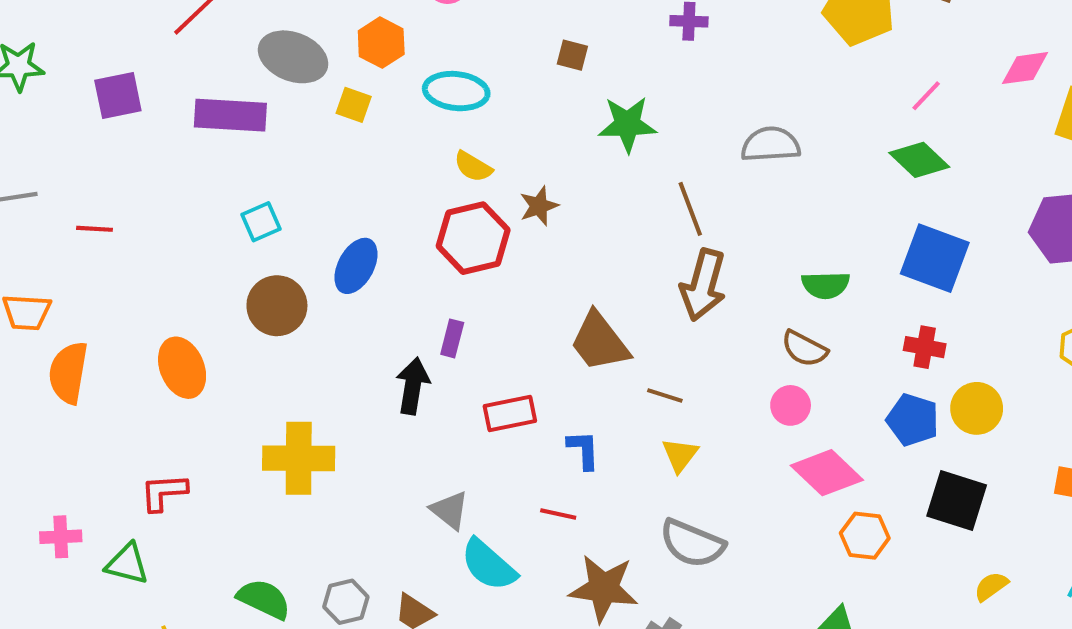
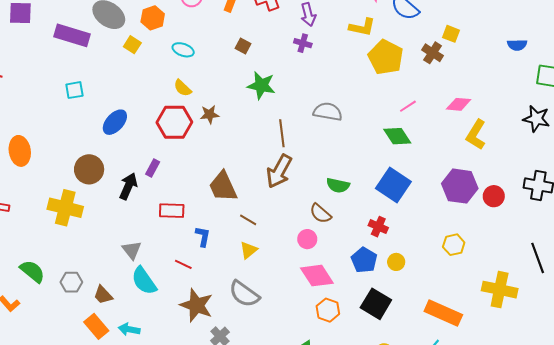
cyan ellipse: (456, 91) -> (183, 50), size x0.7
brown circle: (277, 306) -> (89, 169), moved
yellow circle: (977, 408) -> (396, 262), size x0.7

